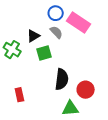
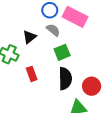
green square: (44, 53) -> (62, 52), moved
red rectangle: (19, 95) -> (32, 74), moved

